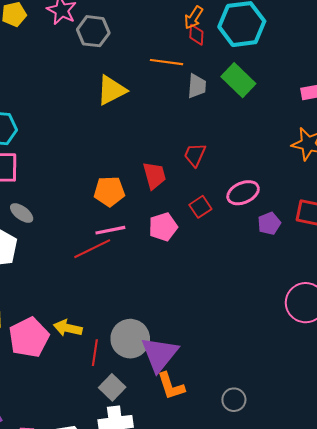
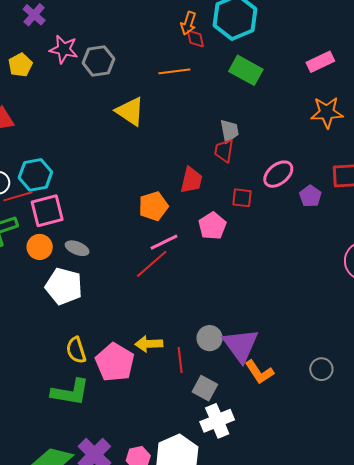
gray trapezoid: (197, 86) -> (229, 131), moved
yellow triangle: (111, 90) -> (130, 111), turned -44
red trapezoid: (154, 175) -> (191, 180), turned 44
red square: (200, 207) -> (242, 198), turned -35
gray circle: (130, 339) -> (210, 338), size x0.7

